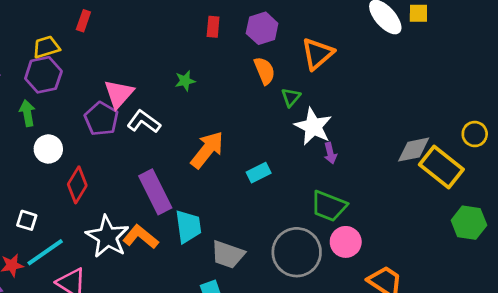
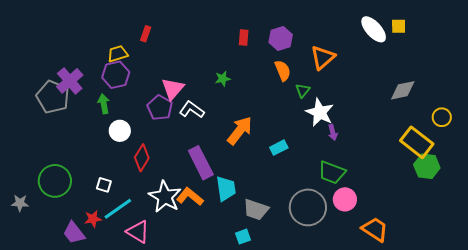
gray diamond: (414, 150) -> (403, 90), moved
green hexagon: (469, 223) -> (427, 166), moved

